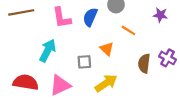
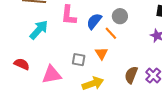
orange line: (128, 30) -> (111, 33), moved
cyan arrow: (48, 51) -> (39, 30), moved
red semicircle: (26, 82) -> (22, 64), size x0.7

